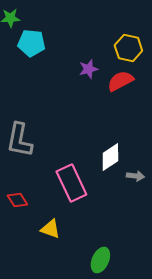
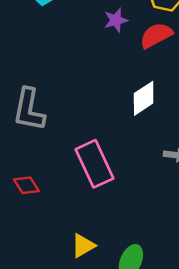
white diamond: (110, 157) -> (144, 98), moved
yellow triangle: (50, 229) -> (83, 246), moved, turned -50

